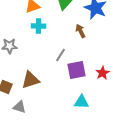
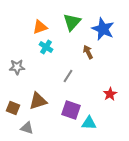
cyan cross: (38, 26) -> (46, 47), turned 32
purple square: (76, 70) -> (71, 110), moved, turned 30

